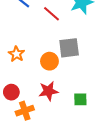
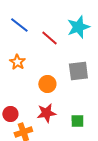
gray square: (69, 48) -> (78, 71), moved
orange star: (16, 54) -> (17, 62), moved

